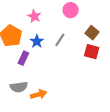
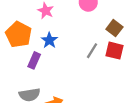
gray line: (60, 40) -> (92, 51), moved

